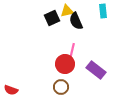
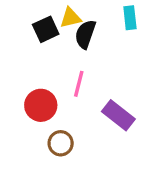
black semicircle: (76, 21) -> (85, 34), turned 42
red circle: (65, 64) -> (41, 105), moved

